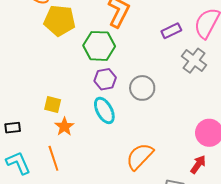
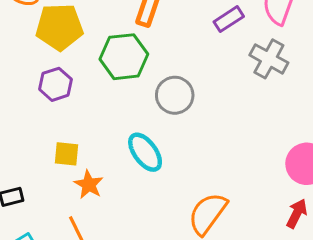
purple hexagon: (105, 79) -> (55, 84), moved
gray circle: (142, 88) -> (175, 95), moved

